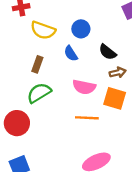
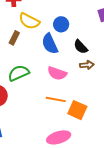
blue semicircle: (71, 53) -> (50, 44), size x1.5
brown rectangle: (37, 64) -> (14, 38), moved
orange square: (115, 98) -> (77, 110), moved

